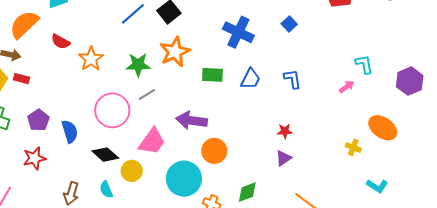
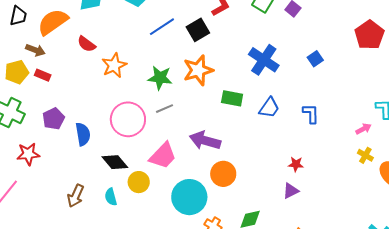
yellow cross: (353, 147) -> (365, 155), moved
red star: (34, 158) -> (28, 154), moved

